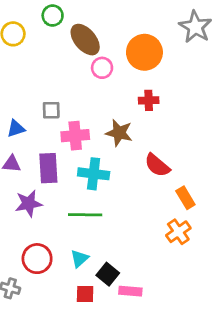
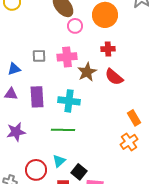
brown star: (119, 133) -> (87, 72), turned 30
pink cross: (75, 136) -> (67, 57), moved
red semicircle: (157, 165) -> (114, 77), moved
purple star: (29, 203) -> (16, 132), moved
red circle: (37, 259) -> (36, 170), moved

